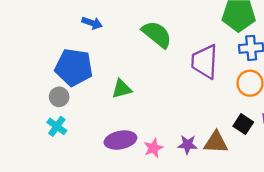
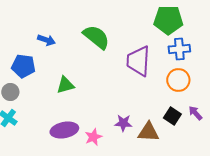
blue arrow: (92, 23) -> (46, 40), moved
blue pentagon: (74, 67) -> (23, 66), size x0.7
purple star: (188, 145) -> (123, 123), moved

